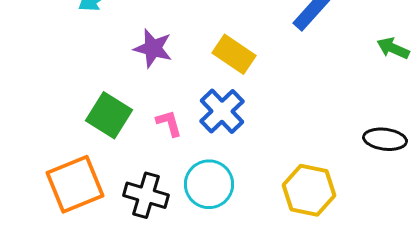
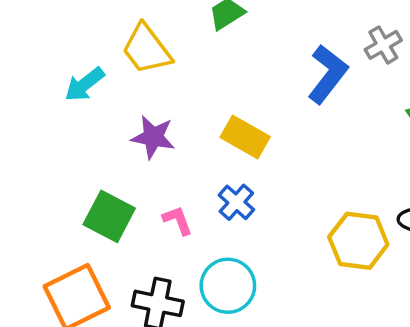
blue cross: (222, 111) -> (236, 202), size x0.7
yellow hexagon: (309, 190) -> (358, 241), moved

